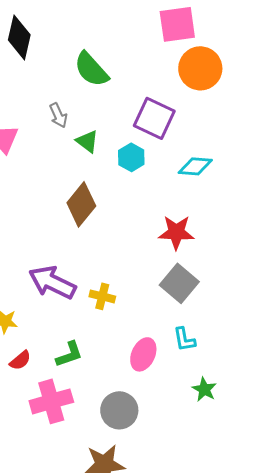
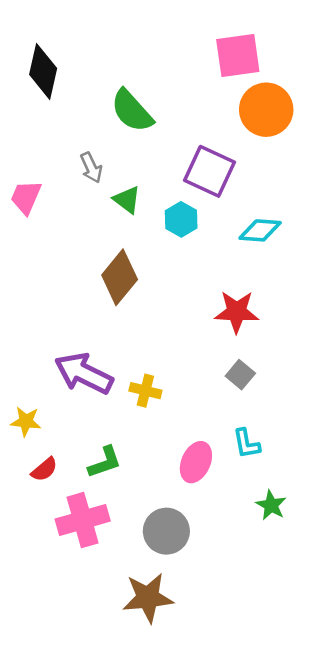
gray square: (179, 283) -> (240, 375), size x0.6

